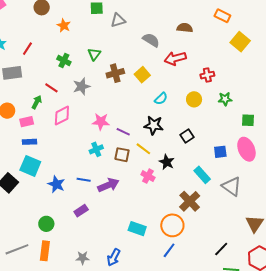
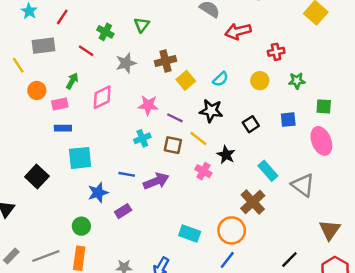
brown cross: (115, 73) -> (166, 61), moved
yellow square: (142, 75) -> (186, 80), moved
red line: (51, 88) -> (86, 51), moved
blue square: (220, 152) -> (288, 120), moved
cyan square: (30, 166) -> (80, 158), moved, turned -30
blue star: (56, 184) -> (98, 193), moved, turned 30

